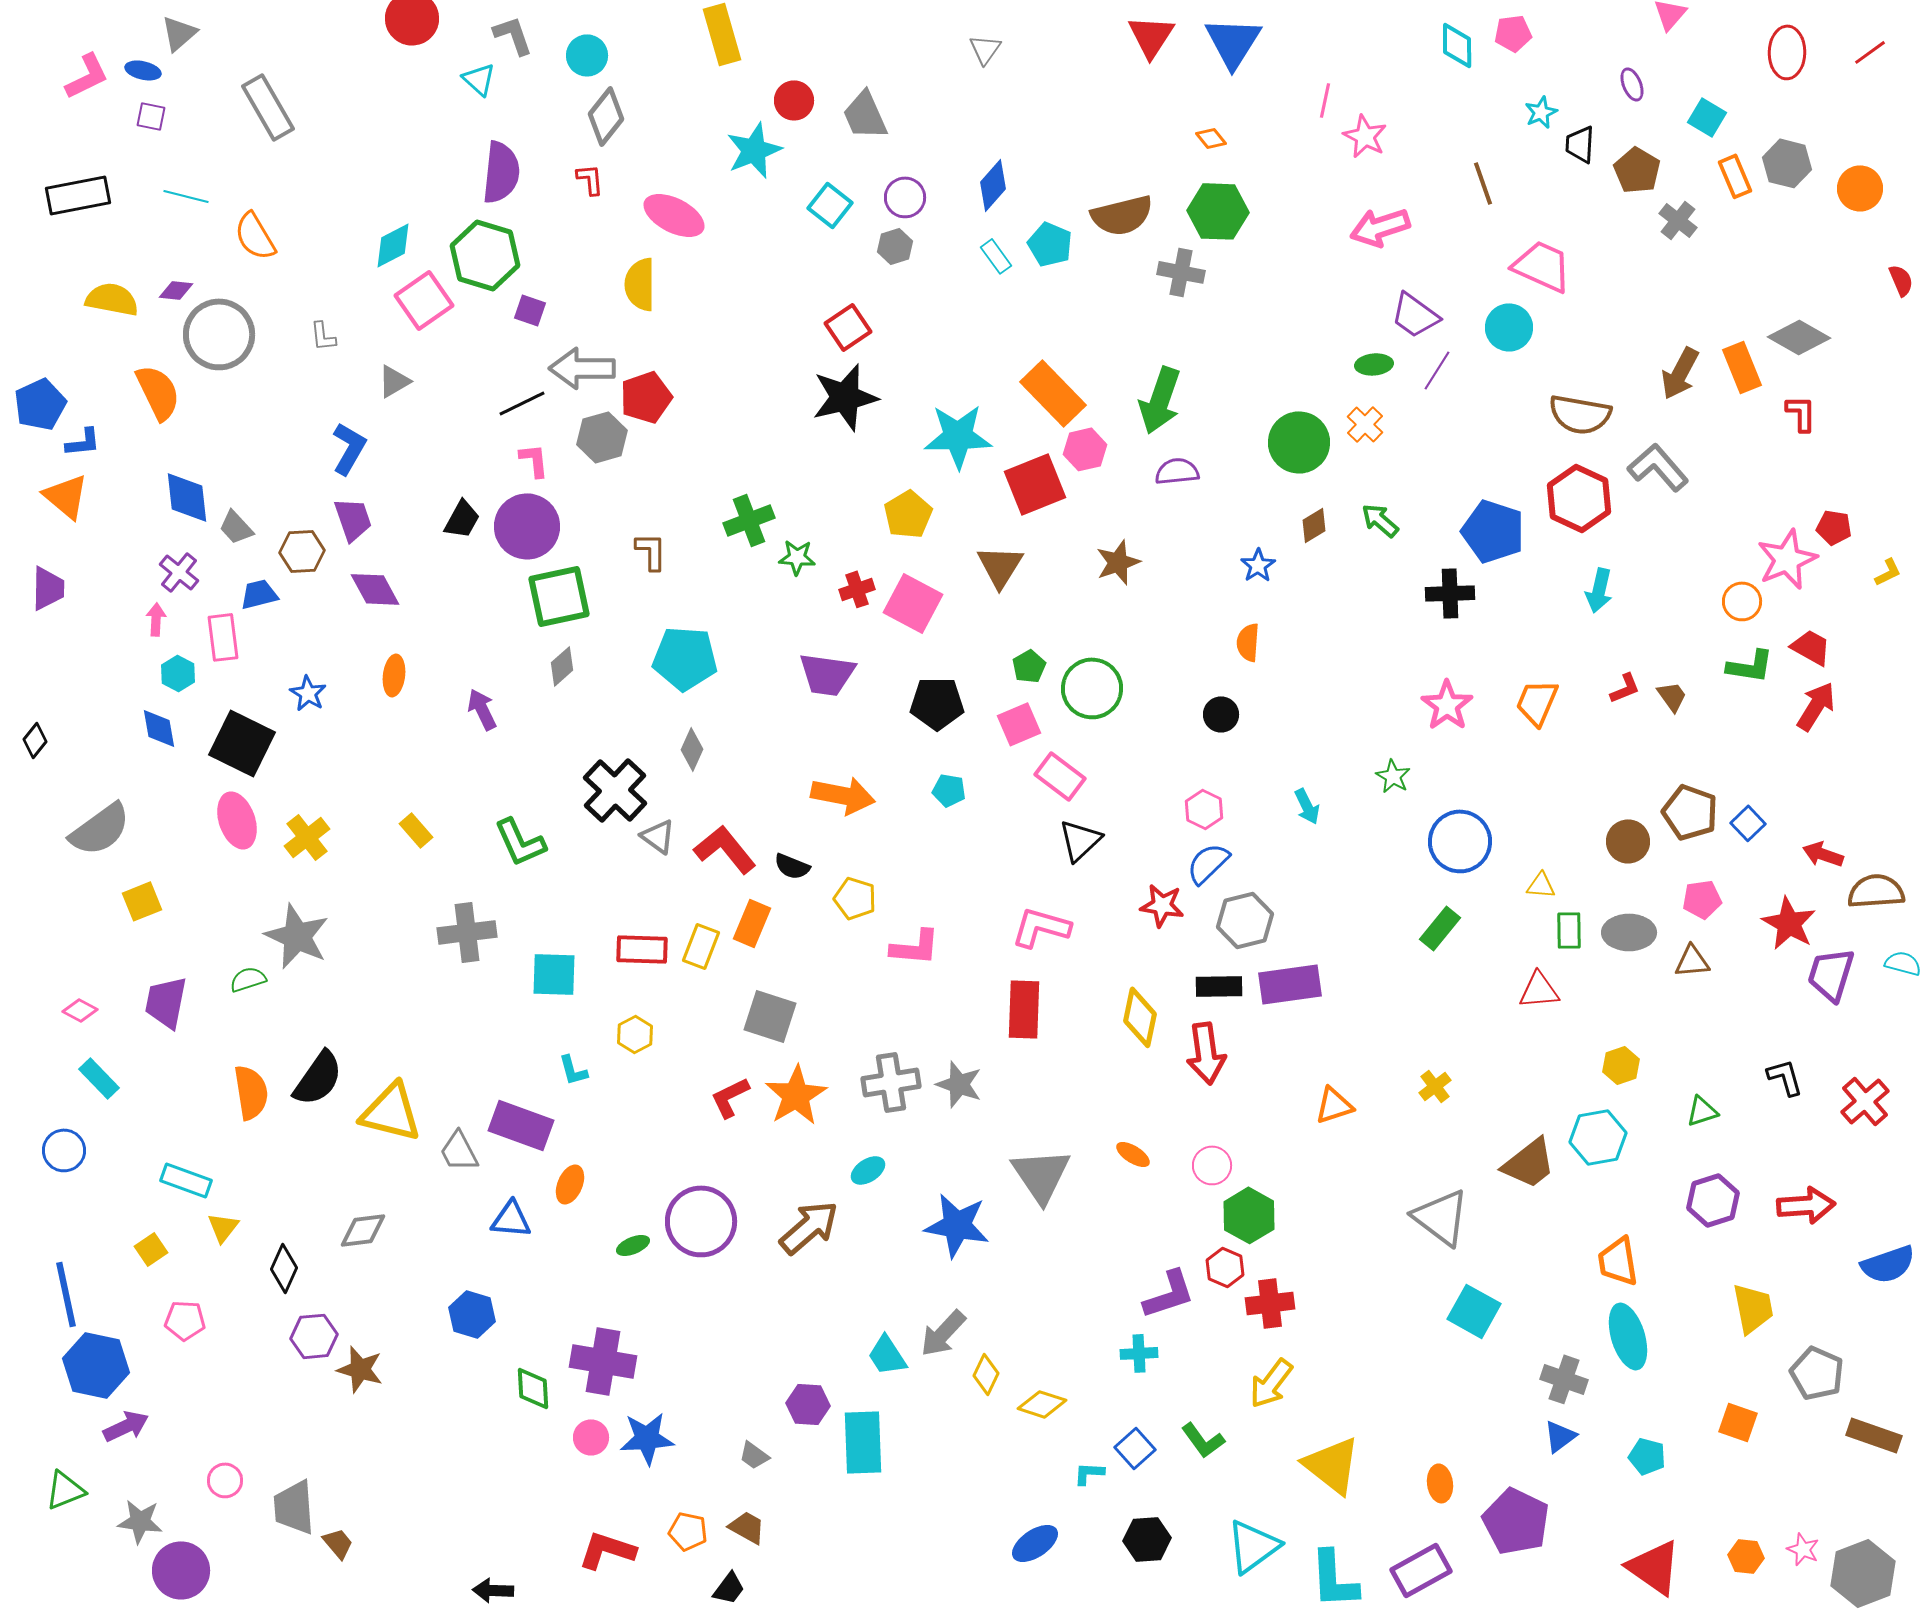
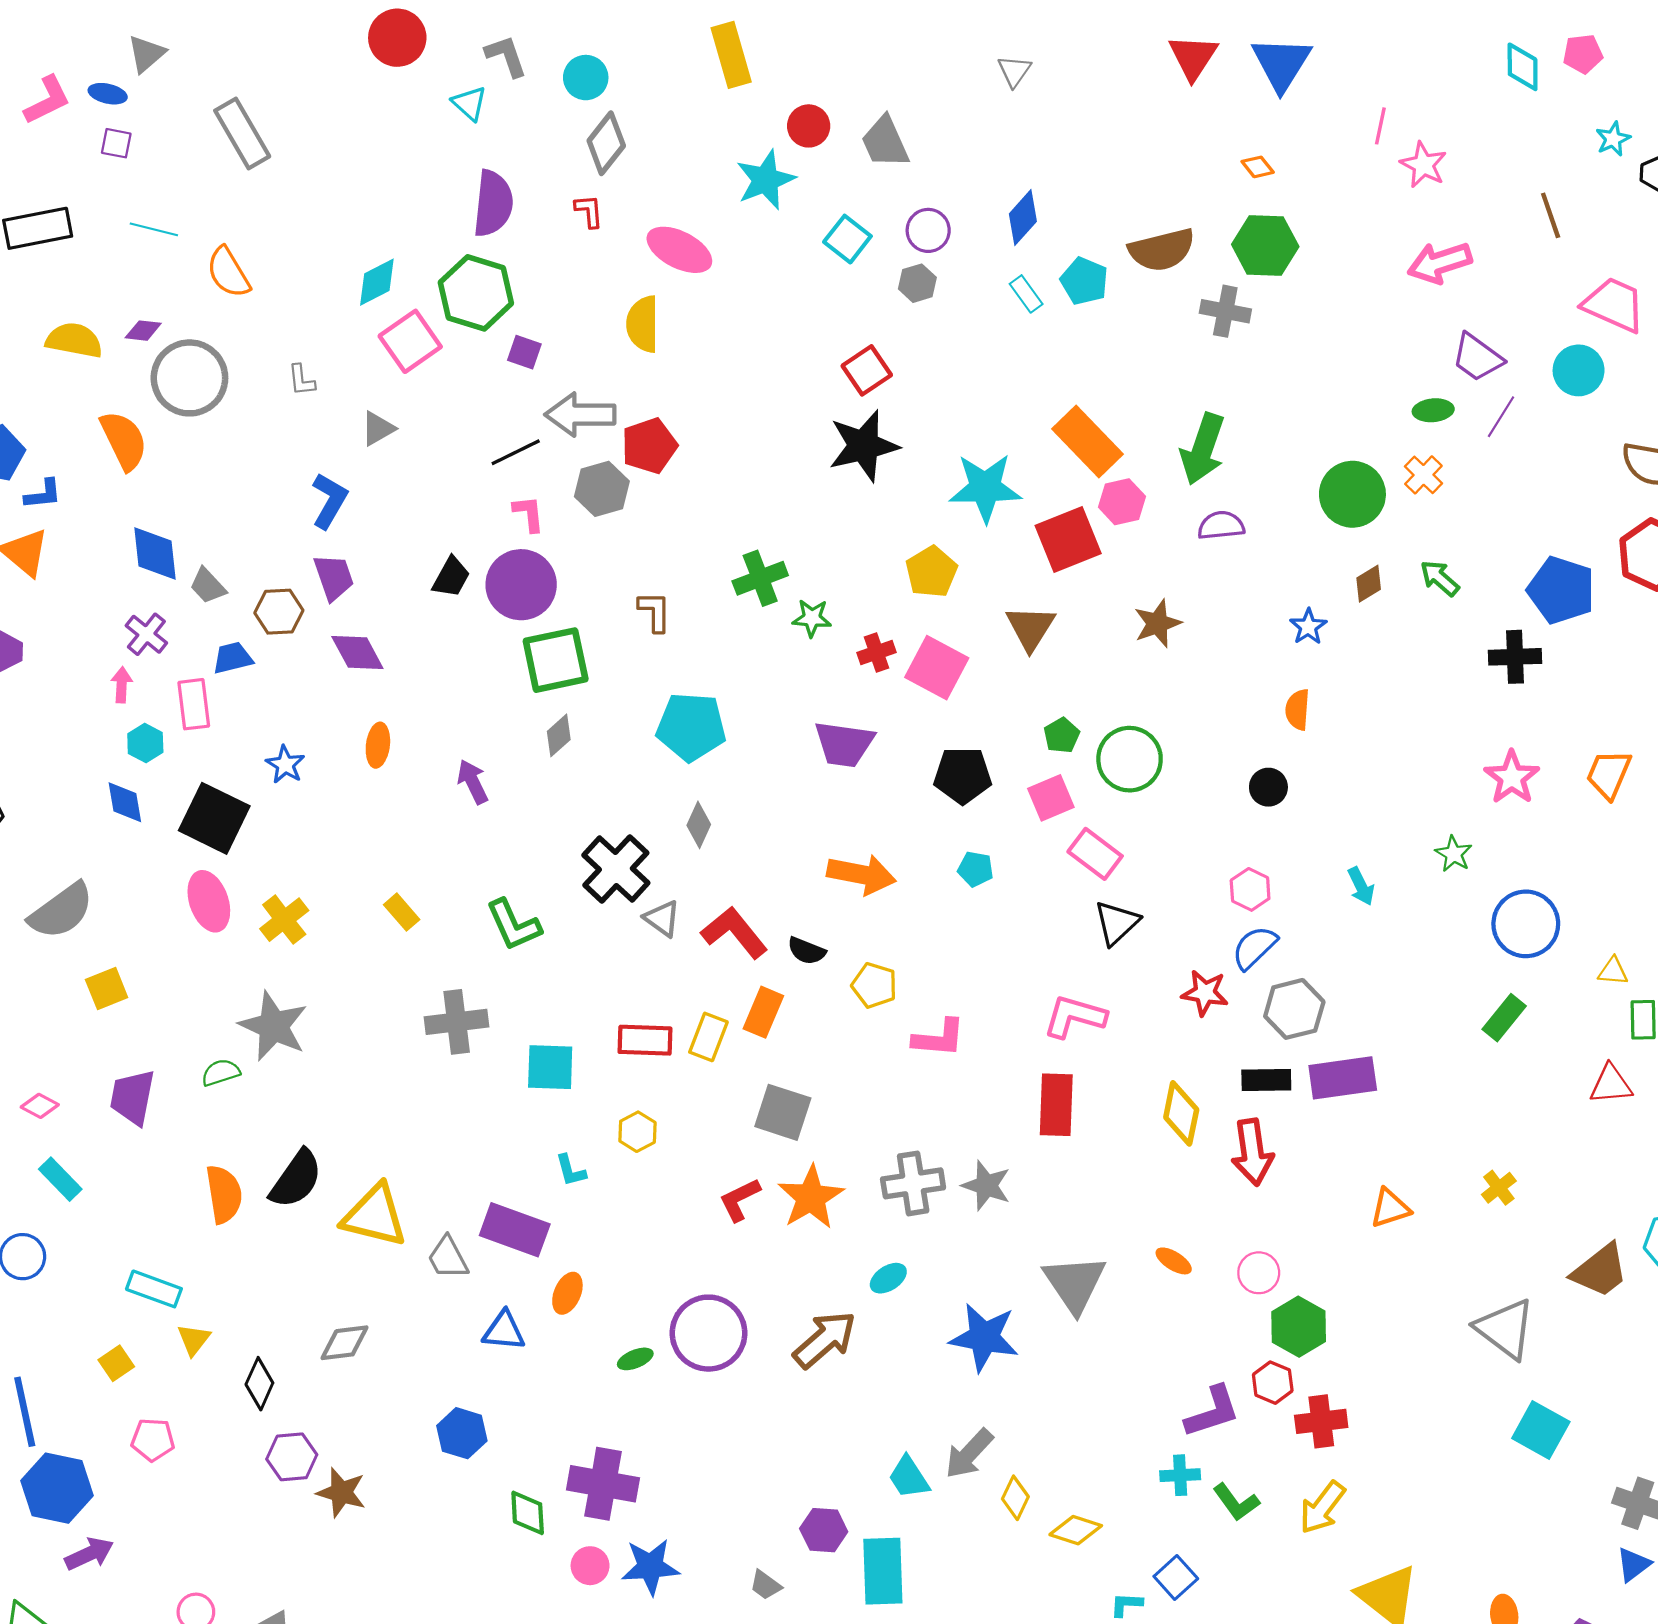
green L-shape: (1203, 1440) -> (1236, 1502), moved

